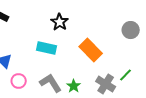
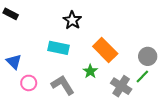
gray circle: (131, 30) -> (148, 56), moved
green star: (74, 86) -> (90, 71), moved

